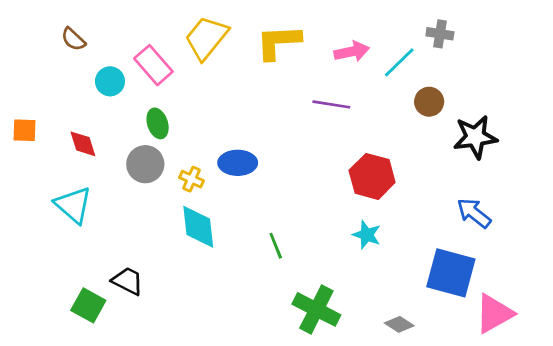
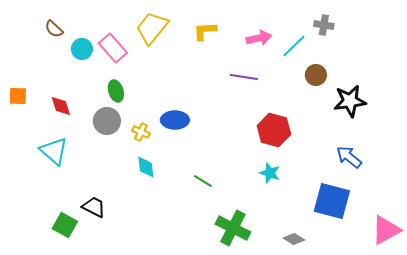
yellow L-shape: (278, 42) -> (205, 31), size x0.7
cyan circle: (110, 81) -> (82, 49), moved
cyan diamond: (198, 227) -> (146, 167), size x0.7
green line: (276, 246) -> (203, 181), turned -36
pink triangle: (494, 314) -> (386, 230), moved

